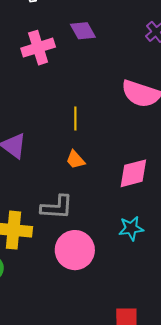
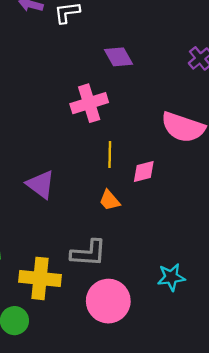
pink cross: (38, 48) -> (89, 103), moved
pink diamond: (133, 173) -> (144, 171), moved, size x0.7

